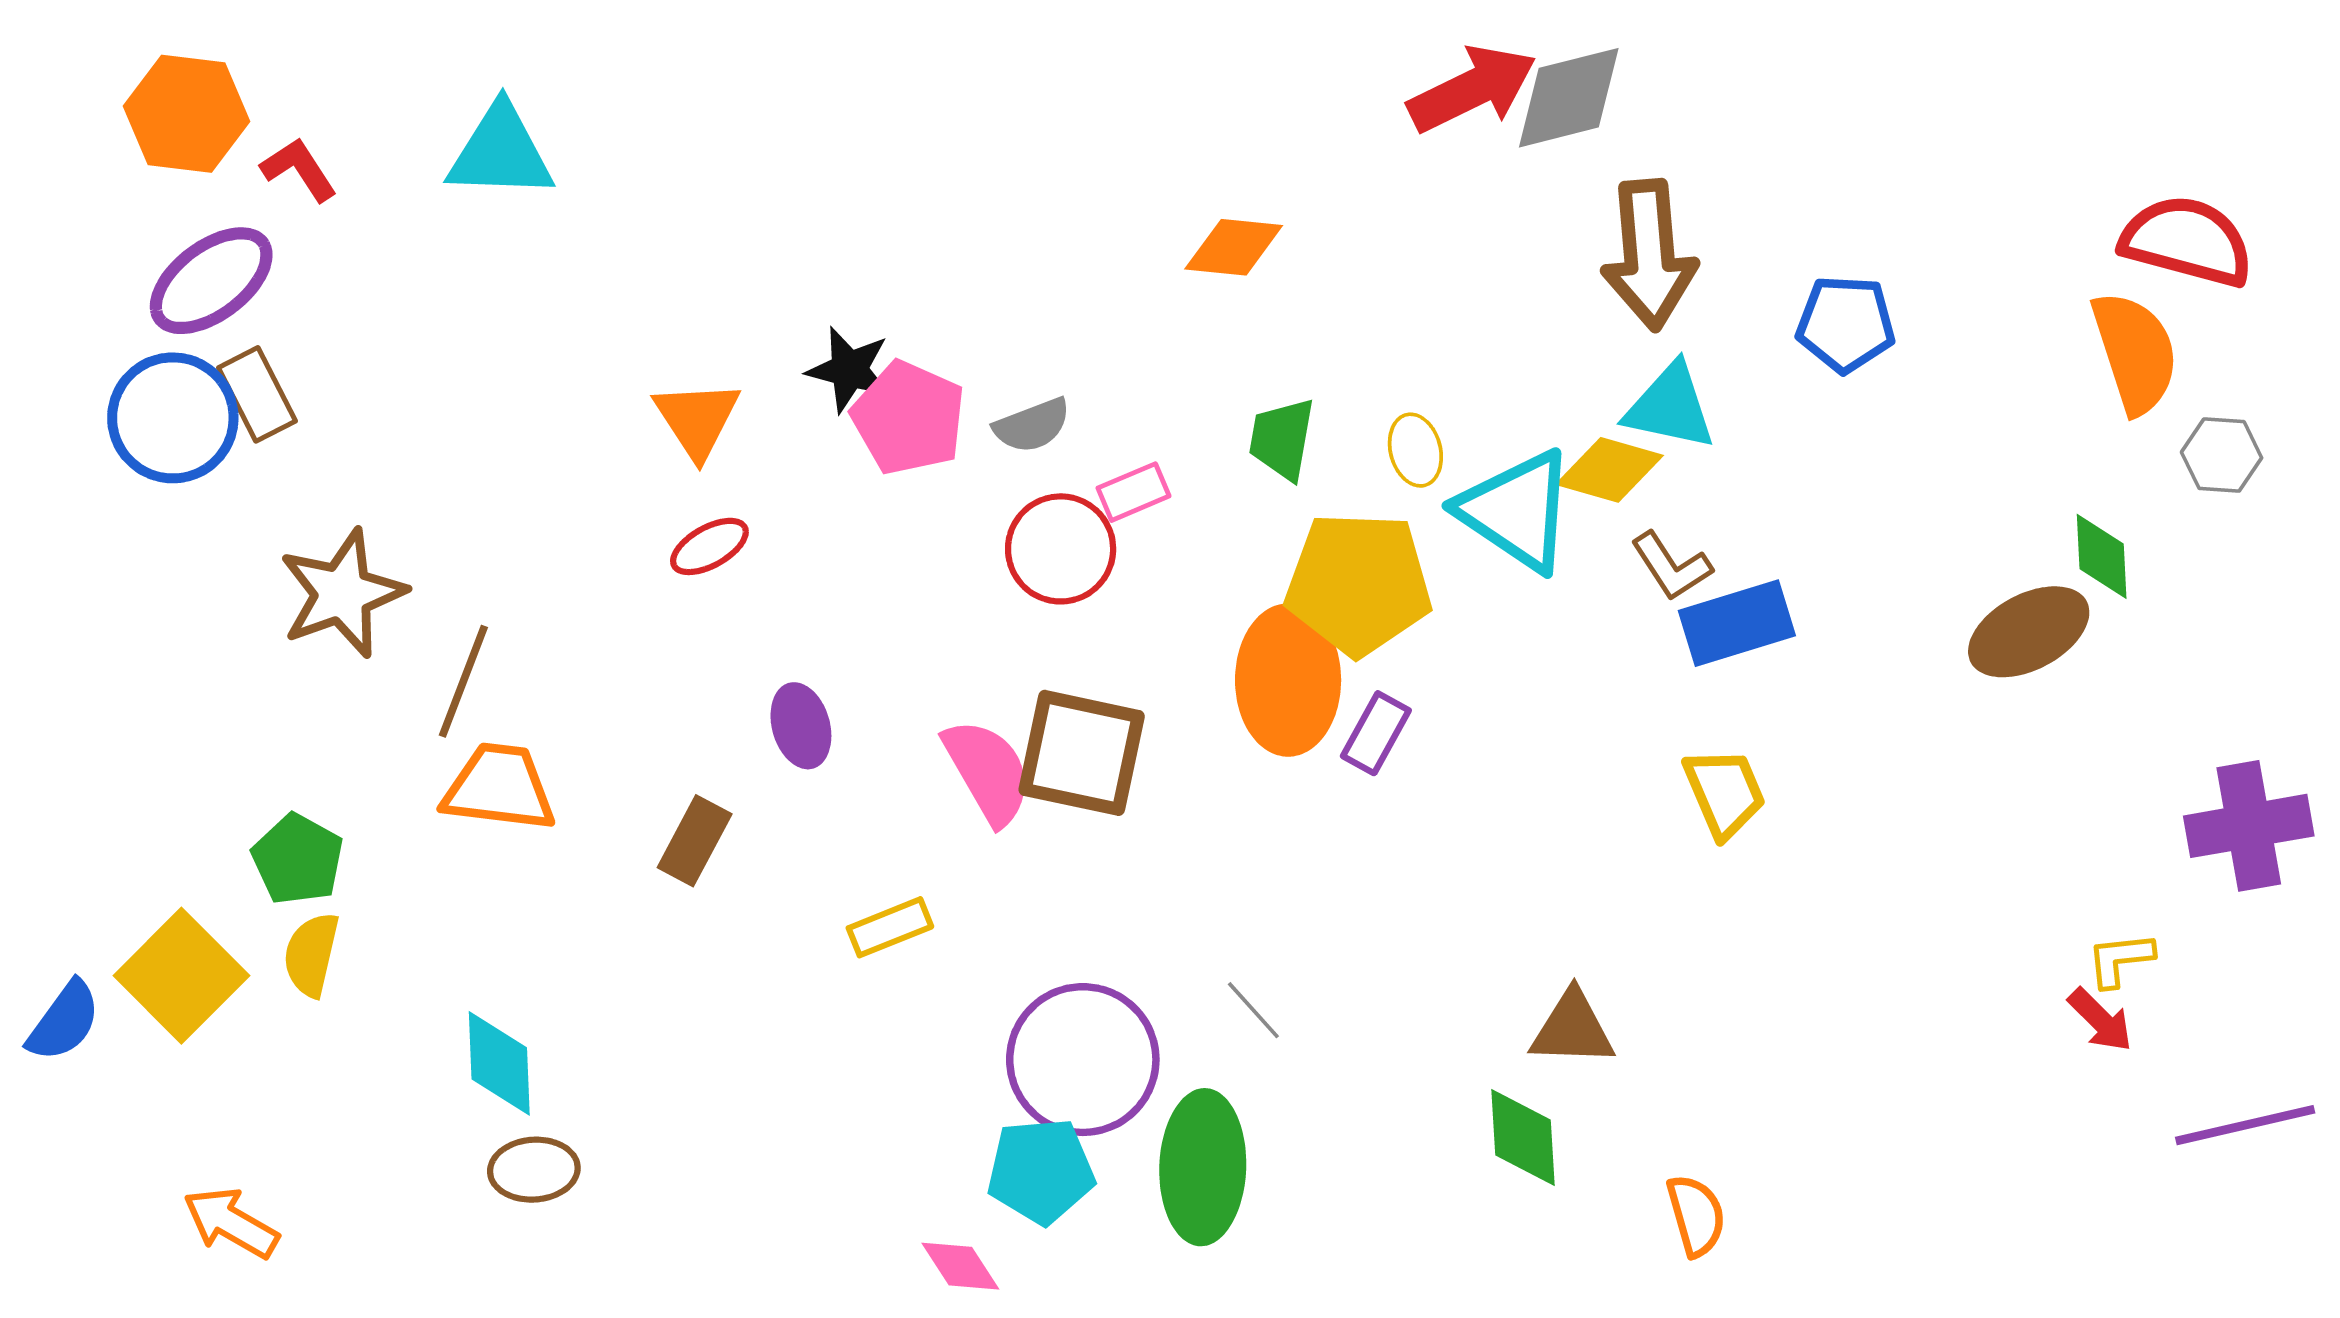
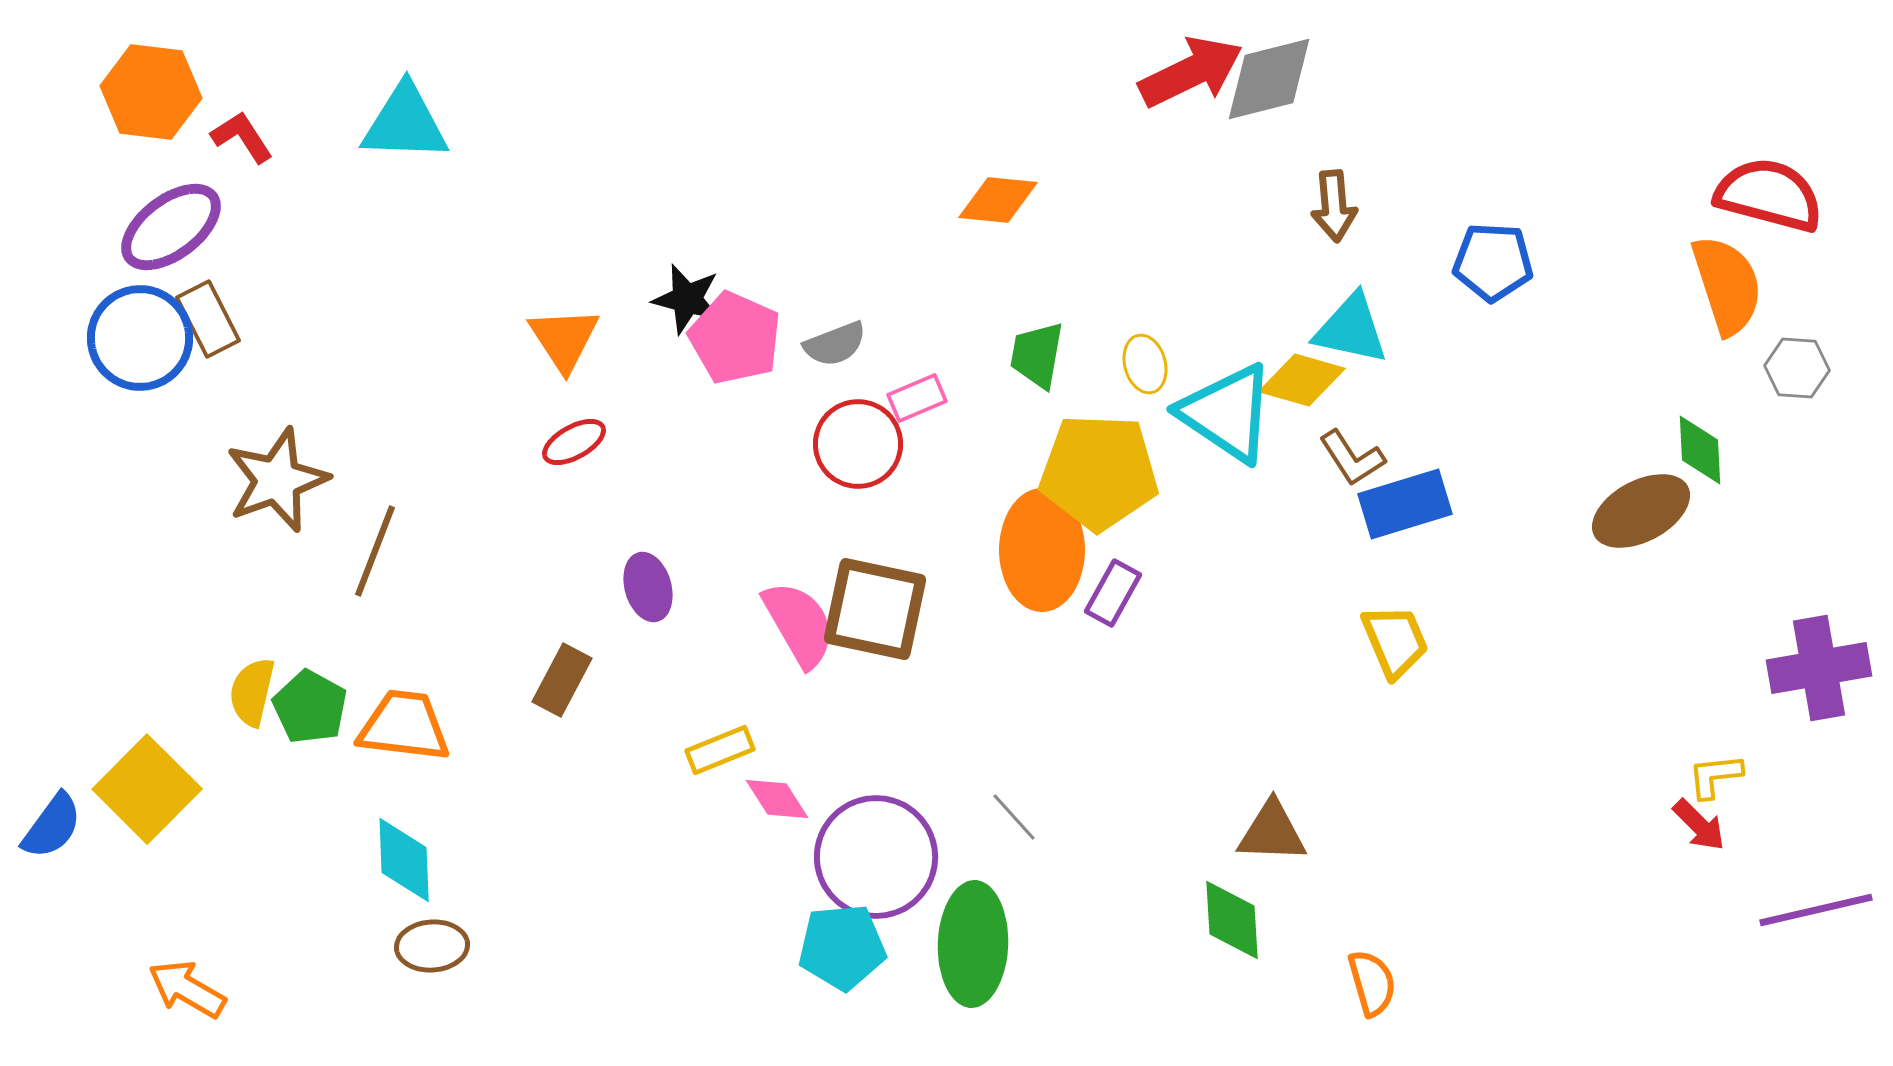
brown arrow: (1649, 255) -> (1334, 206), size x0.6
orange trapezoid: (499, 788) -> (404, 726), moved
green pentagon: (298, 859) -> (310, 707), moved
yellow semicircle: (311, 954) -> (252, 692), moved
pink diamond: (960, 1266) -> (777, 799), moved

